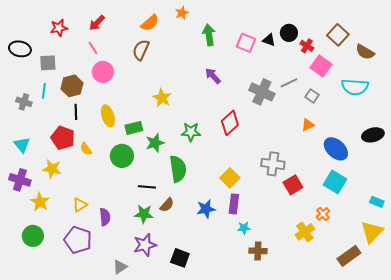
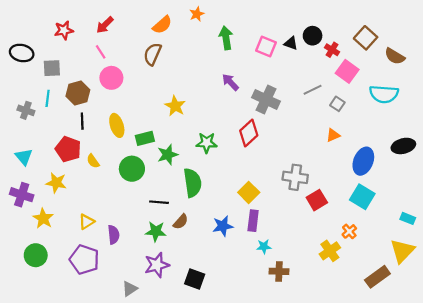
gray cross: (262, 92) -> (266, 99), moved
blue ellipse: (336, 149) -> (363, 161), turned 70

